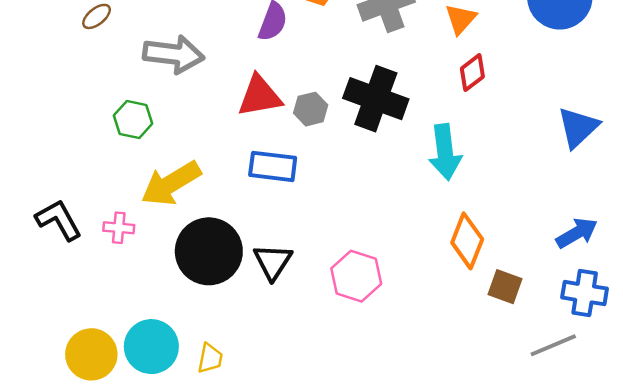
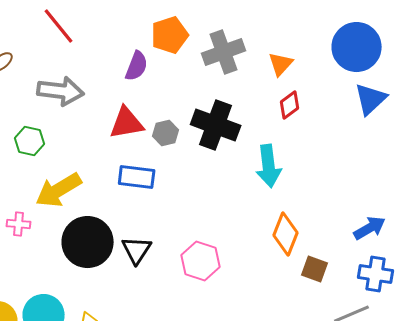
blue triangle: (578, 127) -> (371, 99), moved

